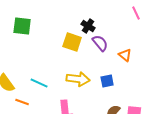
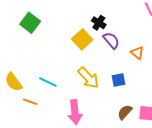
green square: (22, 26) -> (30, 23), turned 30
yellow square: (72, 42) -> (82, 39), turned 30
yellow arrow: (78, 79) -> (88, 78), turned 40

